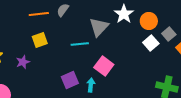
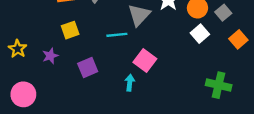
gray square: (169, 34) -> (223, 13), moved
purple square: (70, 80) -> (88, 67), moved

